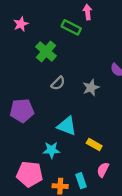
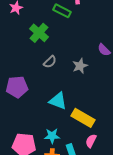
yellow rectangle: (94, 145) -> (83, 118), size x1.6
cyan star: (51, 150) -> (52, 136), moved

